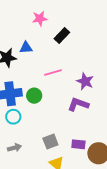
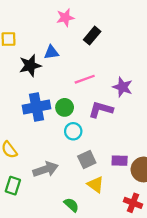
purple L-shape: (78, 104) -> (101, 110), moved
cyan circle: (13, 117) -> (73, 131), moved
gray arrow: (14, 148) -> (46, 169), size x1.5

